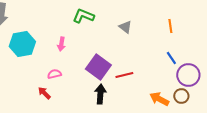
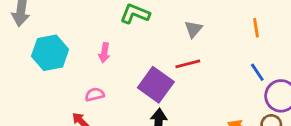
gray triangle: (125, 27) -> (193, 29), turned 32
red line: (124, 75) -> (188, 64), moved

